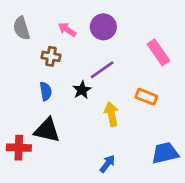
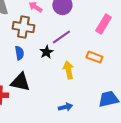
pink rectangle: (158, 52) -> (103, 24), turned 66
brown cross: (51, 56) -> (23, 27), size x1.5
blue arrow: (107, 164) -> (65, 107), turned 40

